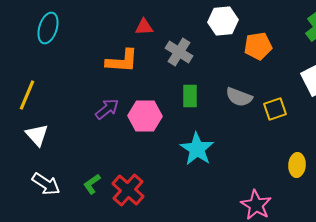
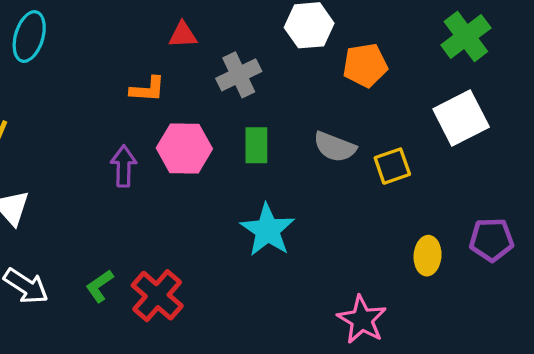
gray cross: (179, 52) -> (239, 75), turned 32
orange L-shape: (122, 61) -> (148, 89), size x0.7
purple arrow: (107, 109) -> (124, 166), turned -50
pink hexagon: (145, 116) -> (184, 148), moved

